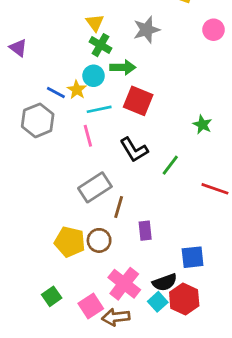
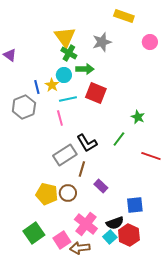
yellow triangle: (95, 23) -> (65, 37), size x1.6
blue line: (56, 93) -> (37, 87), turned 48
green star: (202, 125) -> (138, 117), moved
black L-shape: (134, 150) -> (87, 143), moved
purple rectangle: (145, 231) -> (101, 186), turned -40
green square: (52, 296) -> (34, 233), size x1.5

